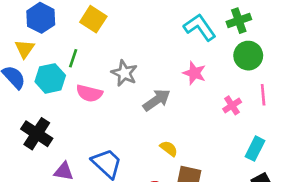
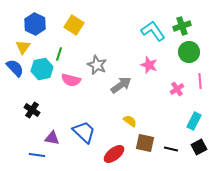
black cross: (37, 134) -> (32, 110), size x0.7

